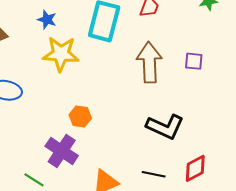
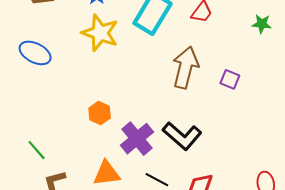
orange hexagon: (80, 116) -> (100, 113), moved
purple cross: (62, 151) -> (137, 139), moved

